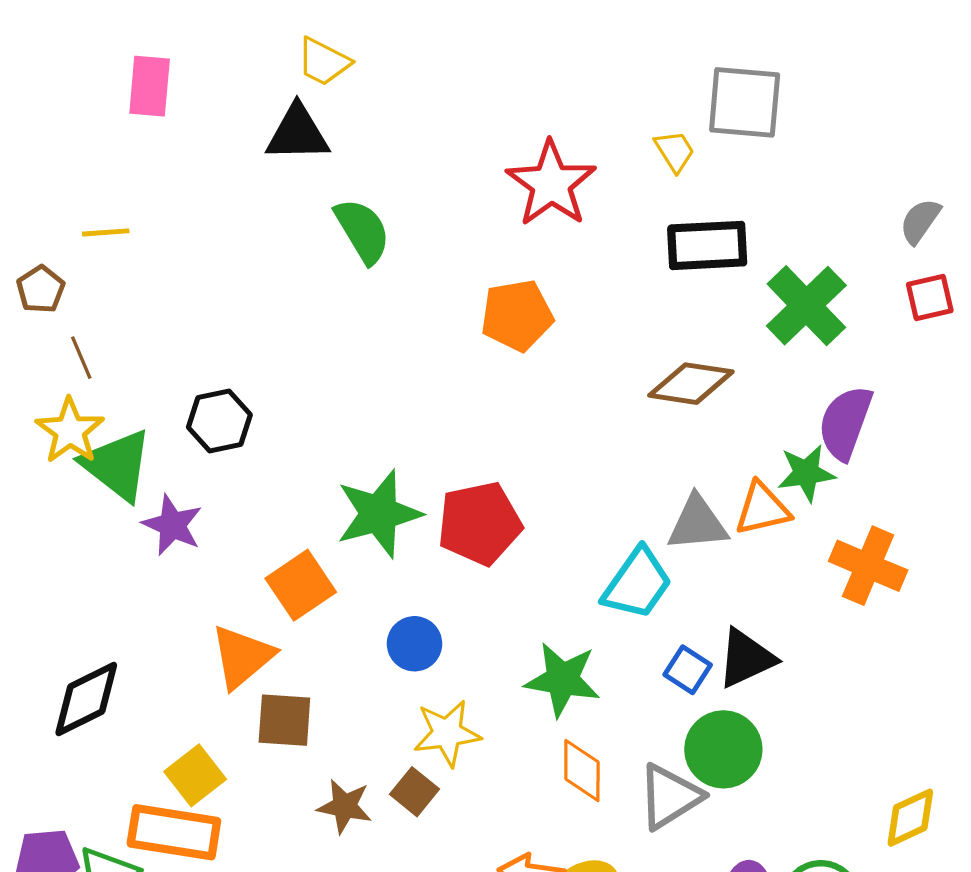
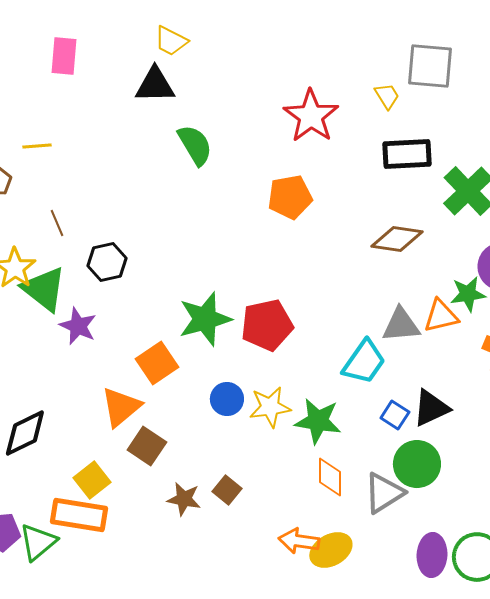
brown line: (81, 358) -> (57, 223), moved
brown square: (284, 720) -> (147, 446), turned 30
yellow star: (447, 733) -> (270, 407), moved

